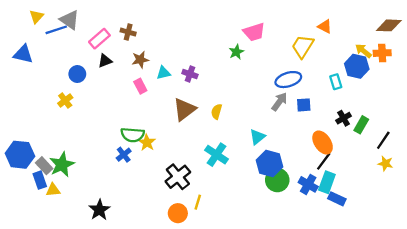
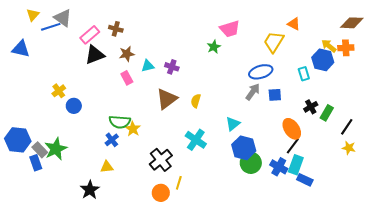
black triangle: (105, 61) -> (95, 55), size x1.5
blue circle: (77, 74) -> (74, 106), moved
yellow triangle: (53, 190) -> (107, 167), moved

